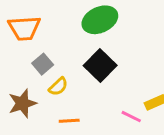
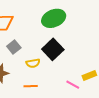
yellow semicircle: (58, 87) -> (33, 63), moved, turned 32

